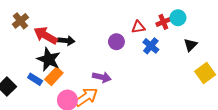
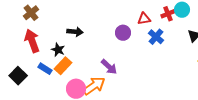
red arrow: (46, 35) -> (32, 41), moved, turned 40
black star: (49, 59) -> (58, 50), size x0.6
purple arrow: (102, 77) -> (109, 67), turned 30

